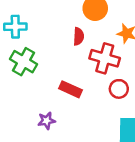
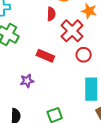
red cross: (105, 58) -> (72, 31), turned 30

